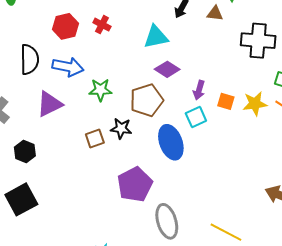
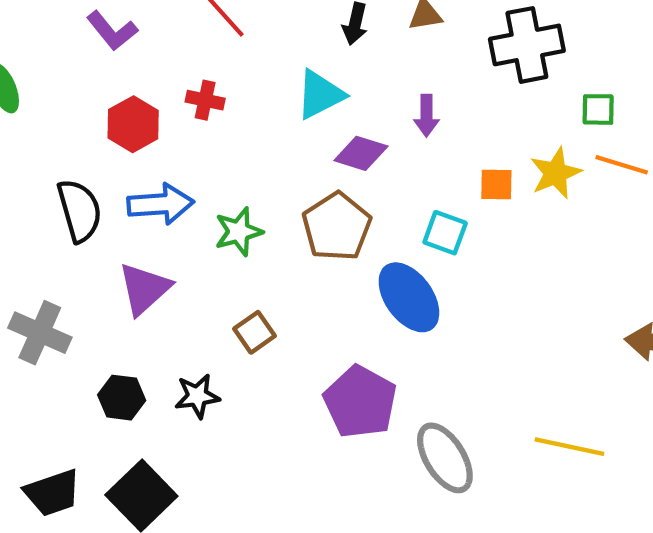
purple arrow: (199, 90) -> (426, 116), moved
cyan square: (196, 117) -> (445, 233), turned -30
black star: (121, 128) -> (197, 396), moved

